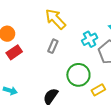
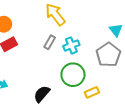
cyan cross: (90, 39) -> (71, 45), moved

